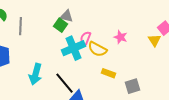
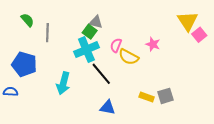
yellow triangle: (154, 40) -> (188, 21), moved, size x1.5
cyan cross: (74, 48) -> (86, 50), moved
yellow rectangle: (108, 73) -> (147, 97), moved
black line: (64, 83) -> (101, 74), moved

